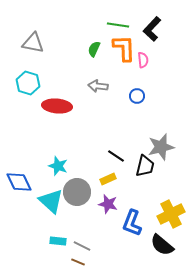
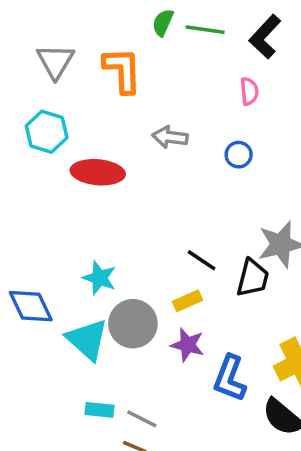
gray triangle: (33, 43) -> (55, 61), turned 50
orange L-shape: (124, 48) -> (122, 70), moved
green semicircle: (94, 49) -> (163, 23), moved

